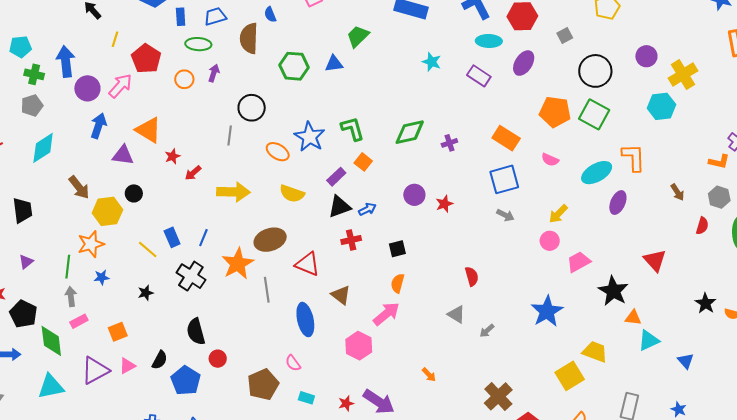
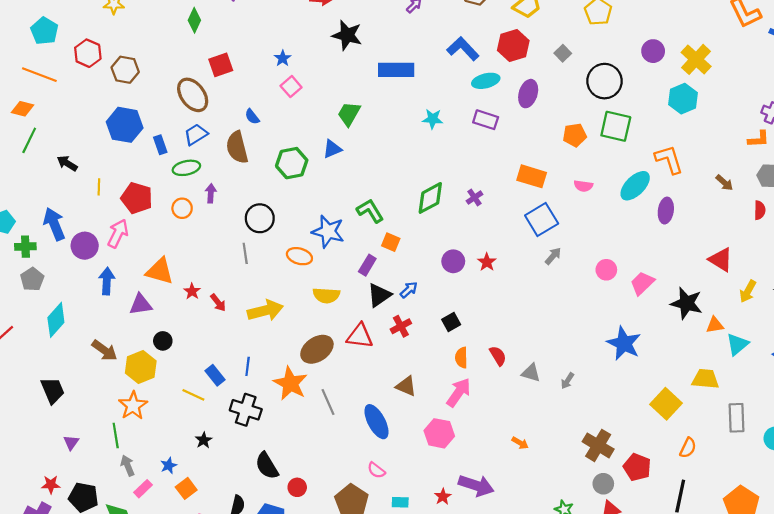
orange pentagon: (555, 112) -> (575, 135), size x0.7
red arrow: (193, 173) -> (218, 303), turned -72
yellow arrow: (558, 214) -> (748, 291), moved
gray arrow: (505, 215) -> (553, 256), turned -60
red triangle: (308, 264) -> (360, 336), moved
red semicircle: (472, 276) -> (498, 356), moved
blue star: (102, 277) -> (169, 465), moved
yellow trapezoid: (595, 352) -> (705, 379), moved

